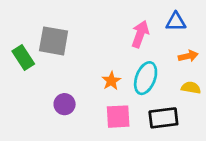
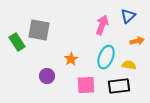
blue triangle: (176, 22) -> (128, 16), turned -42
orange star: (111, 81) -> (71, 59), moved
yellow semicircle: (191, 88) -> (129, 65), moved

